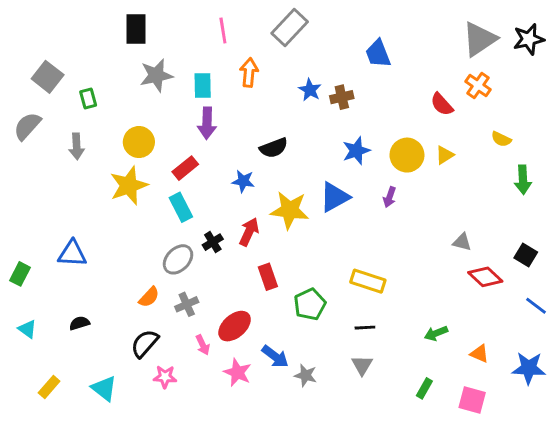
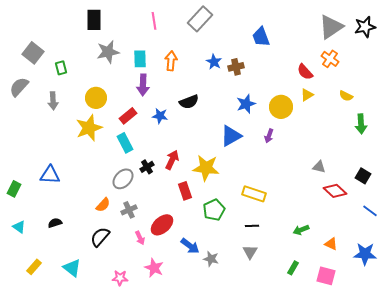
orange arrow: (249, 72) -> (171, 61), moved
yellow triangle: (445, 155) -> (307, 95), moved
blue star: (243, 181) -> (160, 116), moved
yellow star: (290, 210) -> (206, 168), moved
pink star: (237, 372) -> (154, 268), moved
pink star: (165, 377) -> (120, 278), moved

